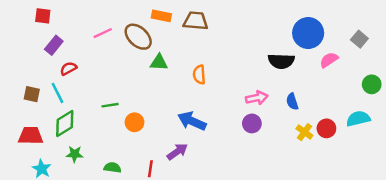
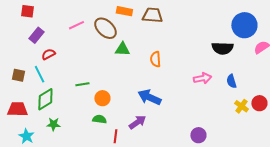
purple circle: (252, 123) -> (198, 135), moved
green semicircle: (112, 168) -> (99, 119), moved

